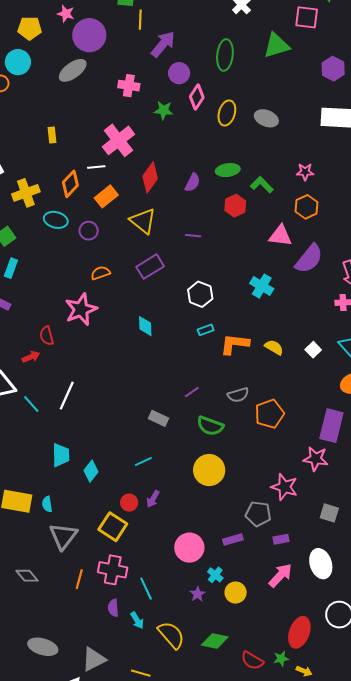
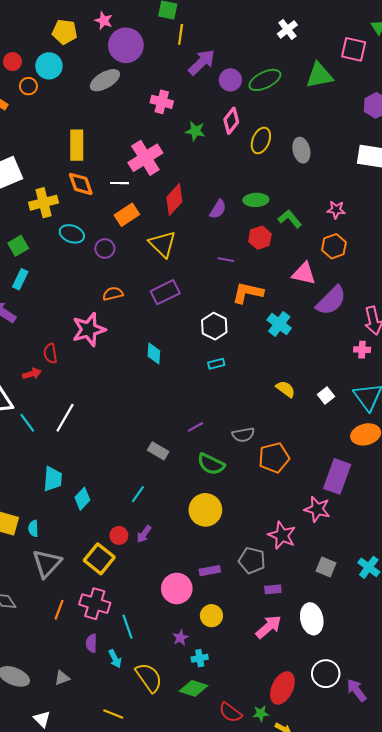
green ellipse: (225, 55) -> (265, 80), turned 52
purple circle: (179, 73) -> (230, 80), moved
gray ellipse: (266, 118) -> (301, 150), turned 50
yellow rectangle: (52, 135) -> (77, 145), size x1.8
orange diamond: (70, 184) -> (81, 184), moved, turned -68
purple line: (193, 236) -> (226, 260), moved
orange L-shape: (235, 344) -> (248, 293), moved
cyan line: (143, 461) -> (138, 494), turned -36
purple rectangle: (233, 540) -> (210, 571), moved
cyan cross: (215, 575) -> (200, 658), moved, turned 35
yellow circle: (236, 593) -> (211, 616), moved
gray triangle: (94, 659) -> (62, 678), moved, size x0.6

